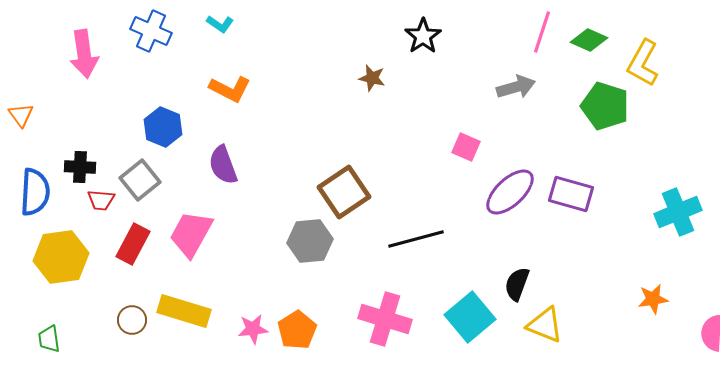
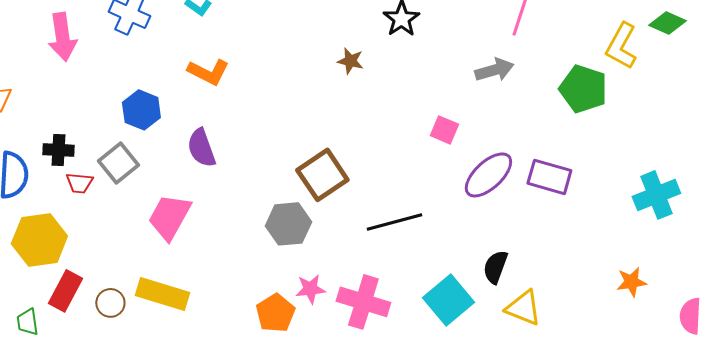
green diamond: (589, 40) -> (667, 23), moved
red rectangle: (133, 244) -> (65, 291), moved
pink star: (253, 329) -> (310, 289), moved

